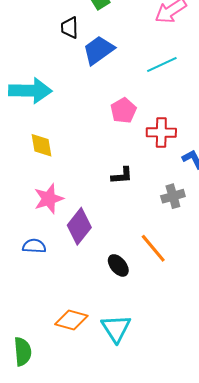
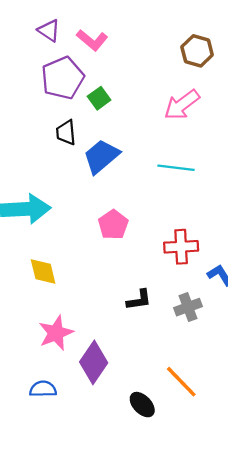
cyan line: (162, 64) -> (176, 168), turned 36
pink pentagon: (123, 110) -> (113, 225), moved
gray cross: (173, 196) -> (188, 307), moved

